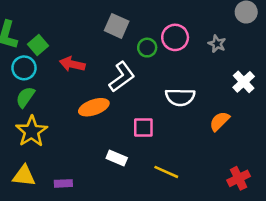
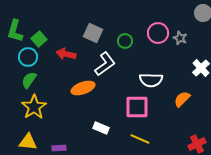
gray square: (117, 26) -> (93, 33), moved
pink circle: (175, 37) -> (158, 33), moved
pink square: (143, 128) -> (137, 107), moved, size x1.4

